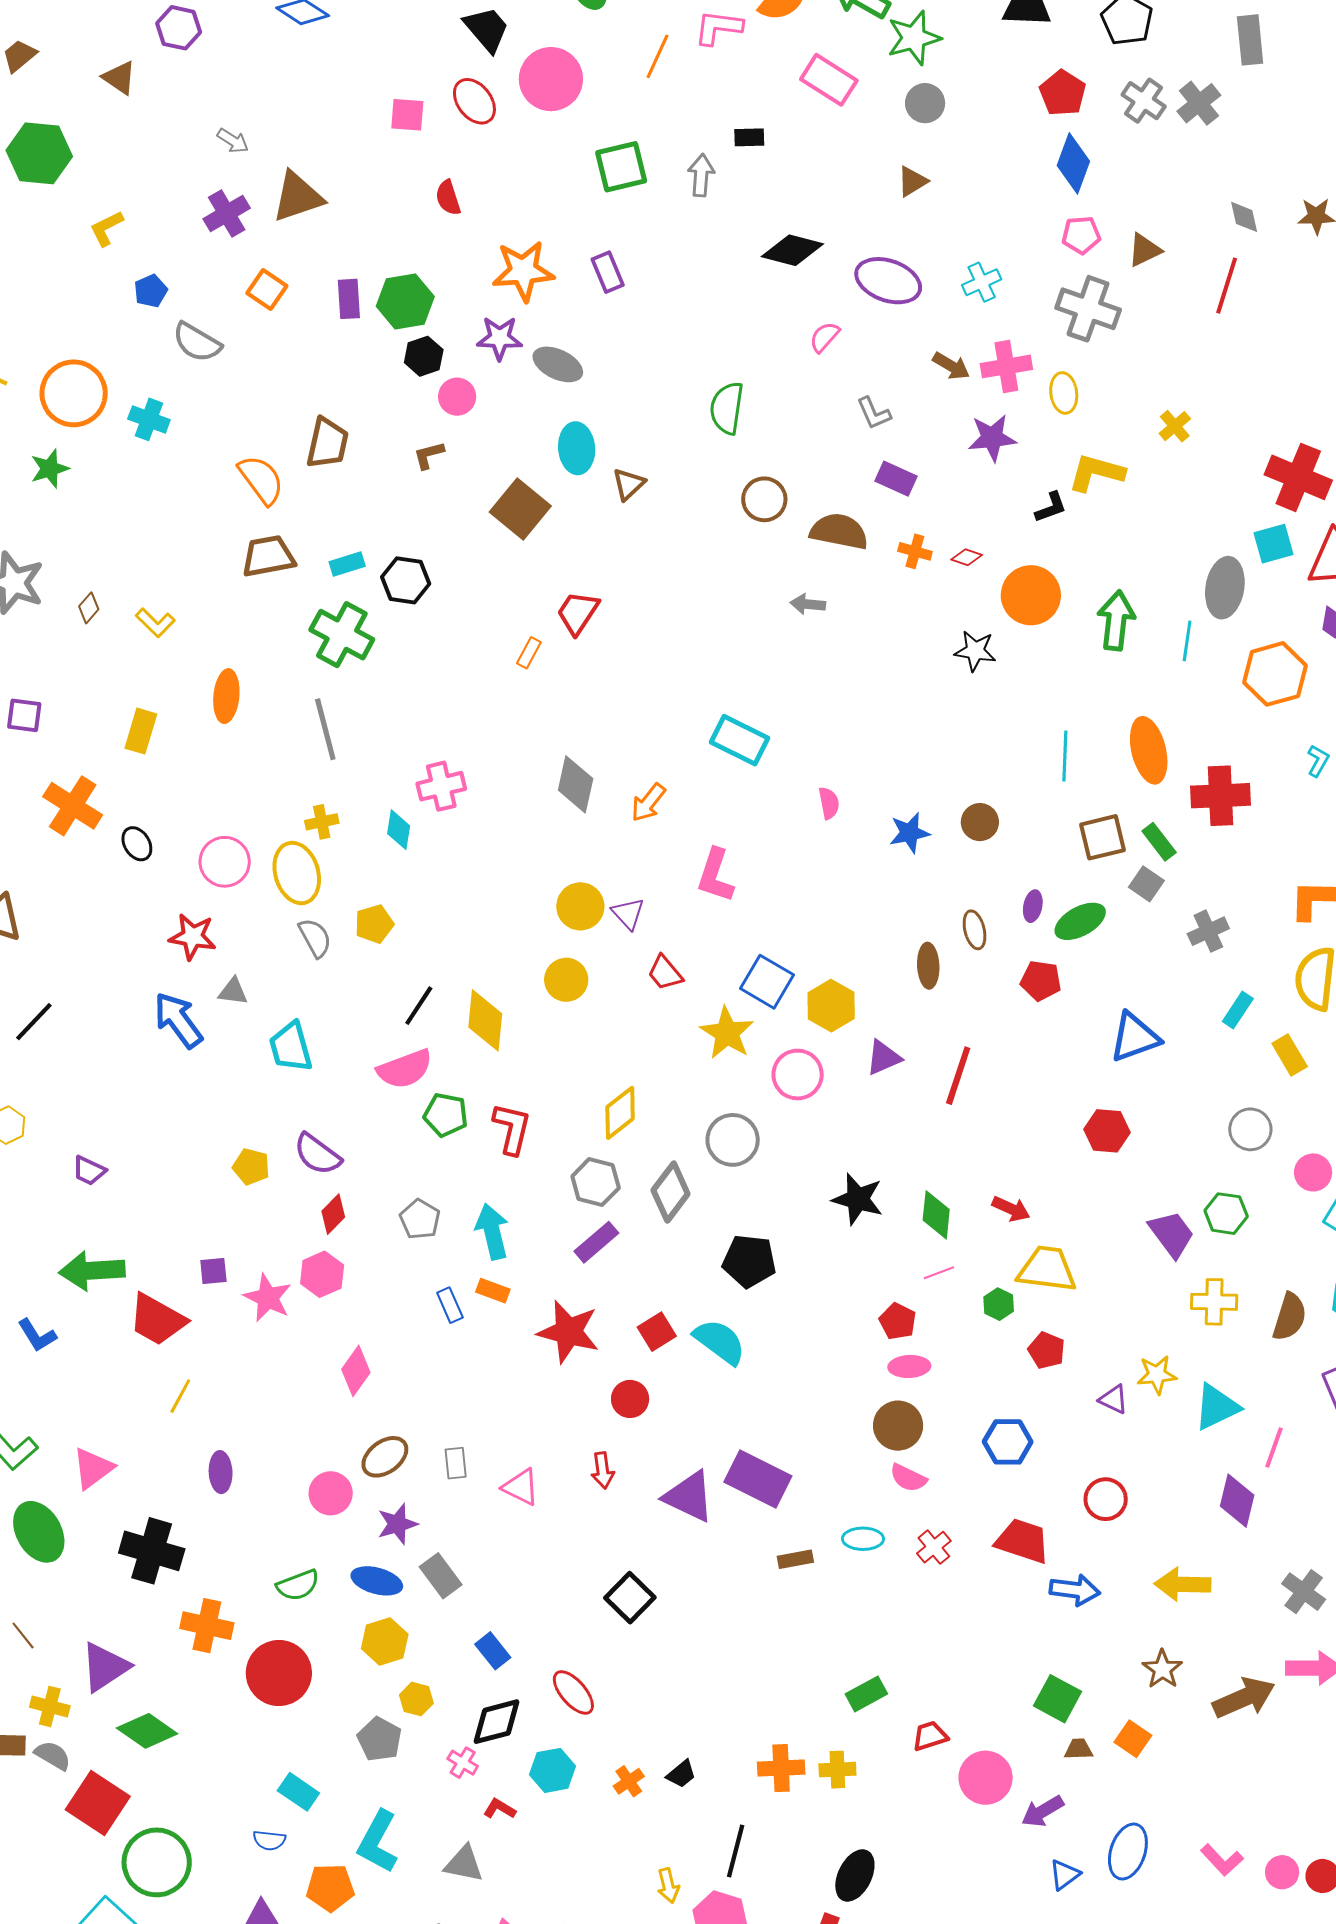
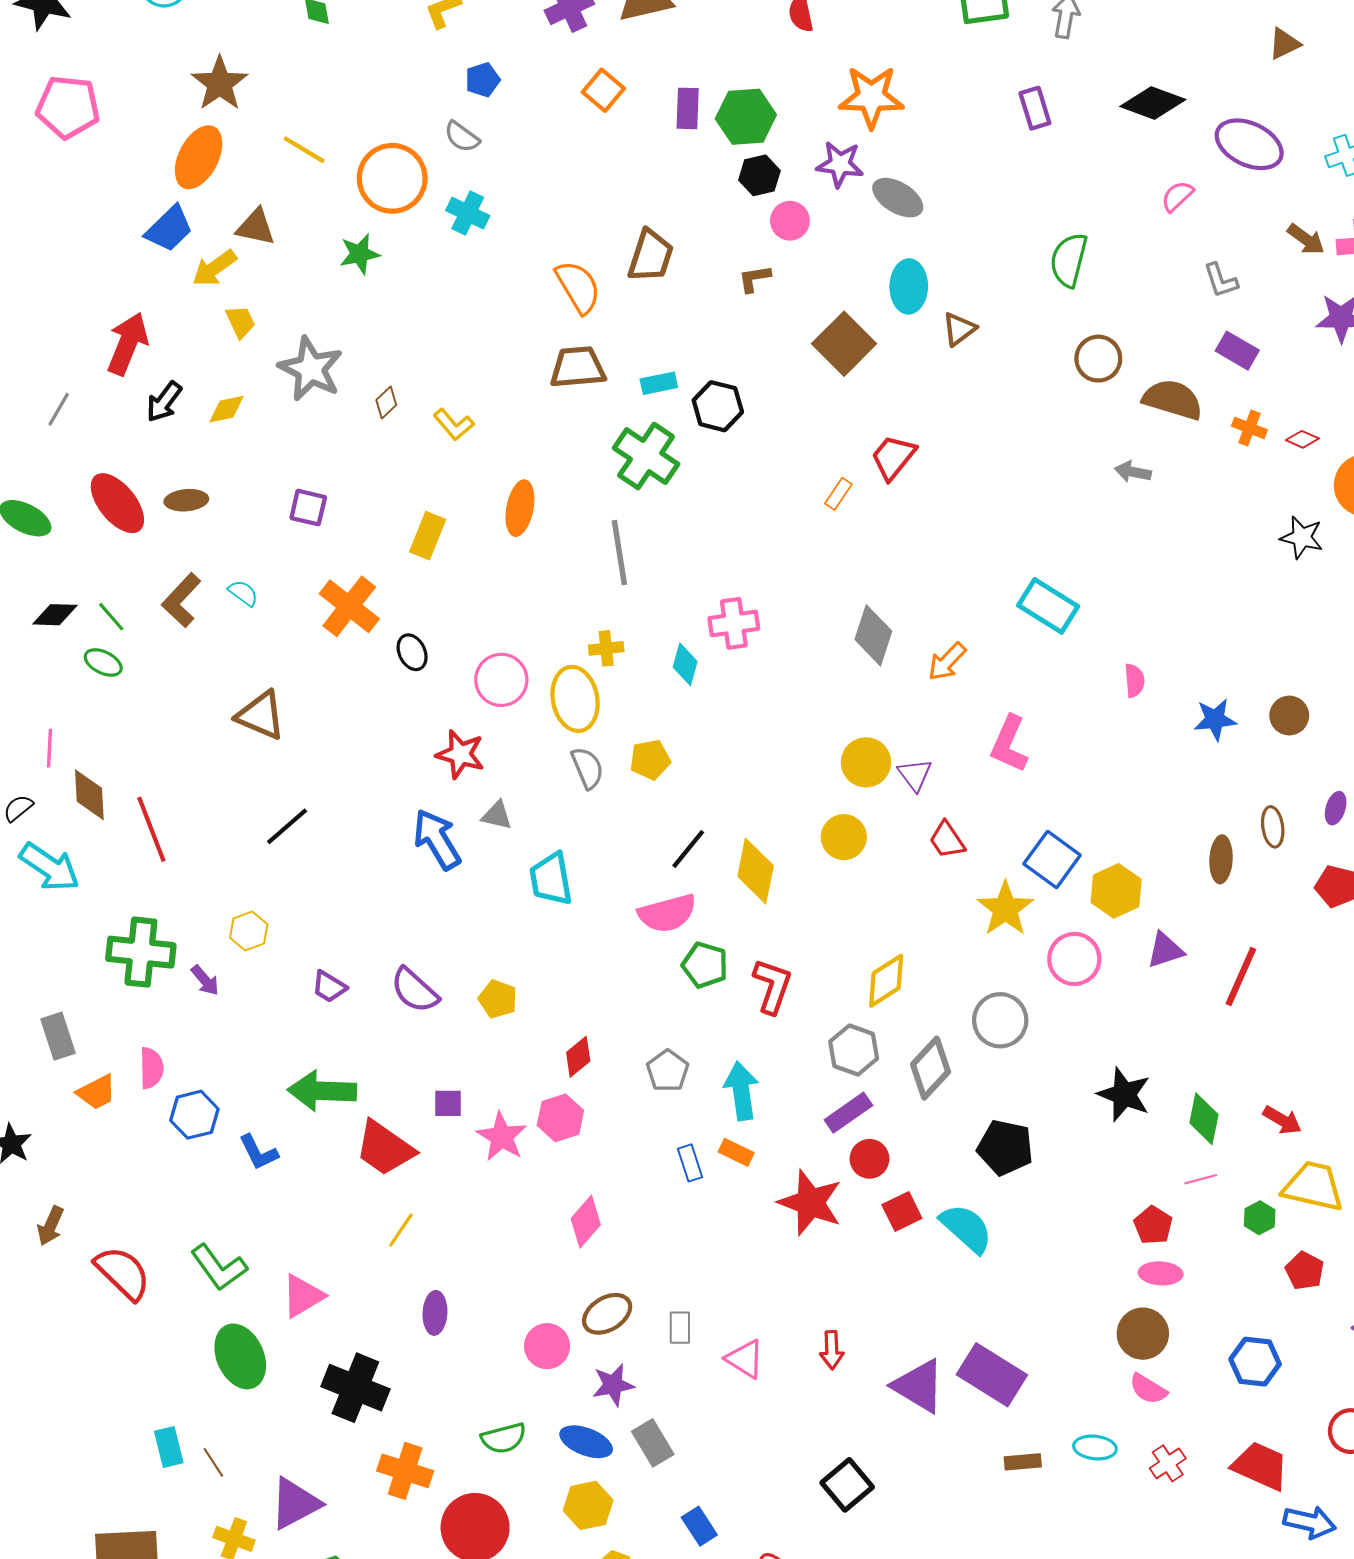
purple rectangle: (608, 272) -> (1035, 108), moved
gray semicircle: (197, 342) -> (462, 137), moved, size x0.7
purple semicircle: (317, 1154) -> (415, 990), moved
red circle: (630, 1399) -> (869, 1159), moved

